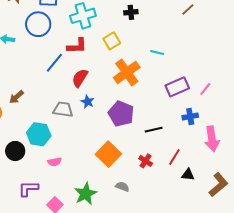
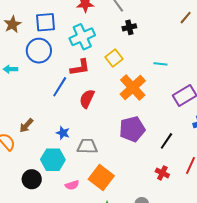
blue star: (88, 102) -> (63, 133), moved
gray trapezoid: (63, 109) -> (87, 146), moved
purple pentagon: (121, 114) -> (132, 129), turned -30
black line: (154, 130) -> (166, 141), turned -36
orange square: (108, 154) -> (101, 177), moved

